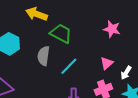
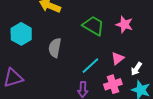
green trapezoid: (61, 33) -> (93, 26), moved
cyan line: (69, 66) -> (90, 66), moved

